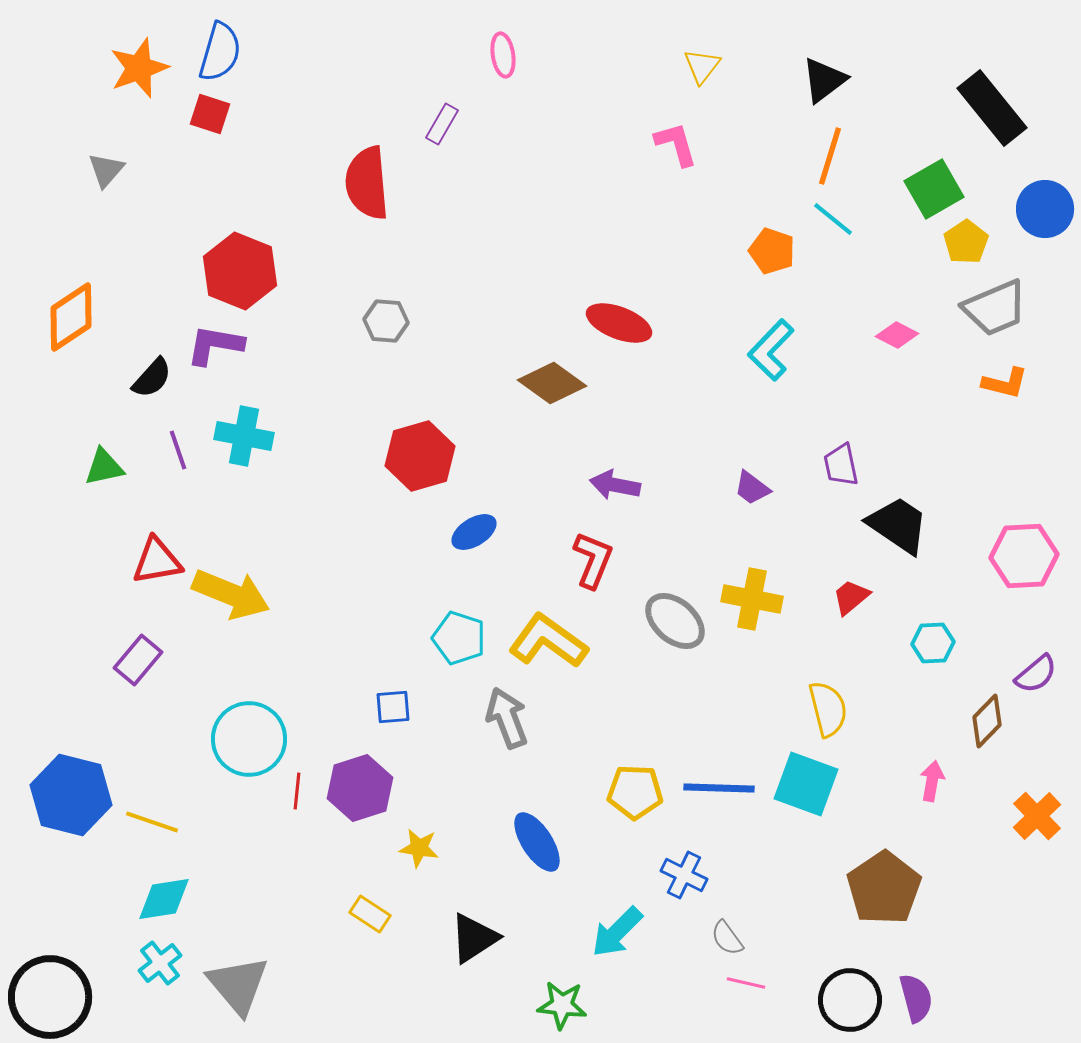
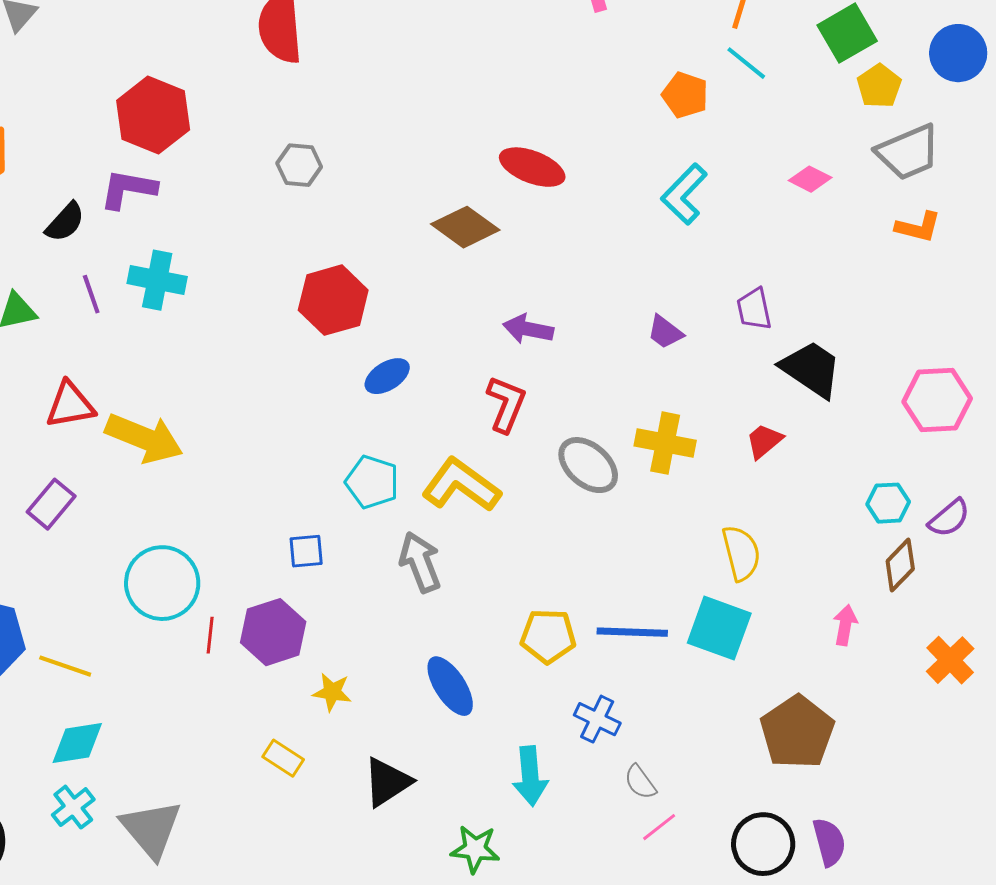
cyan hexagon: (933, 643) -> (888, 503), moved
cyan arrow: (617, 932) -> (530, 776), turned -50
pink line: (746, 983) -> (659, 827), turned -51

